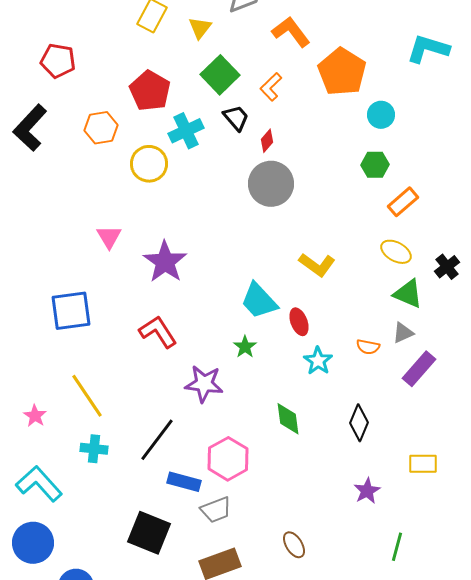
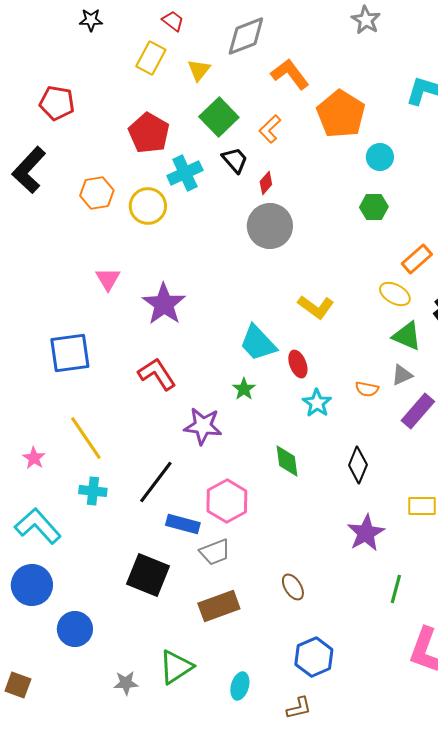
orange hexagon: (101, 128) -> (97, 193), moved
orange rectangle: (403, 202) -> (417, 259), moved
purple star: (367, 491) -> (366, 533), size x1.4

